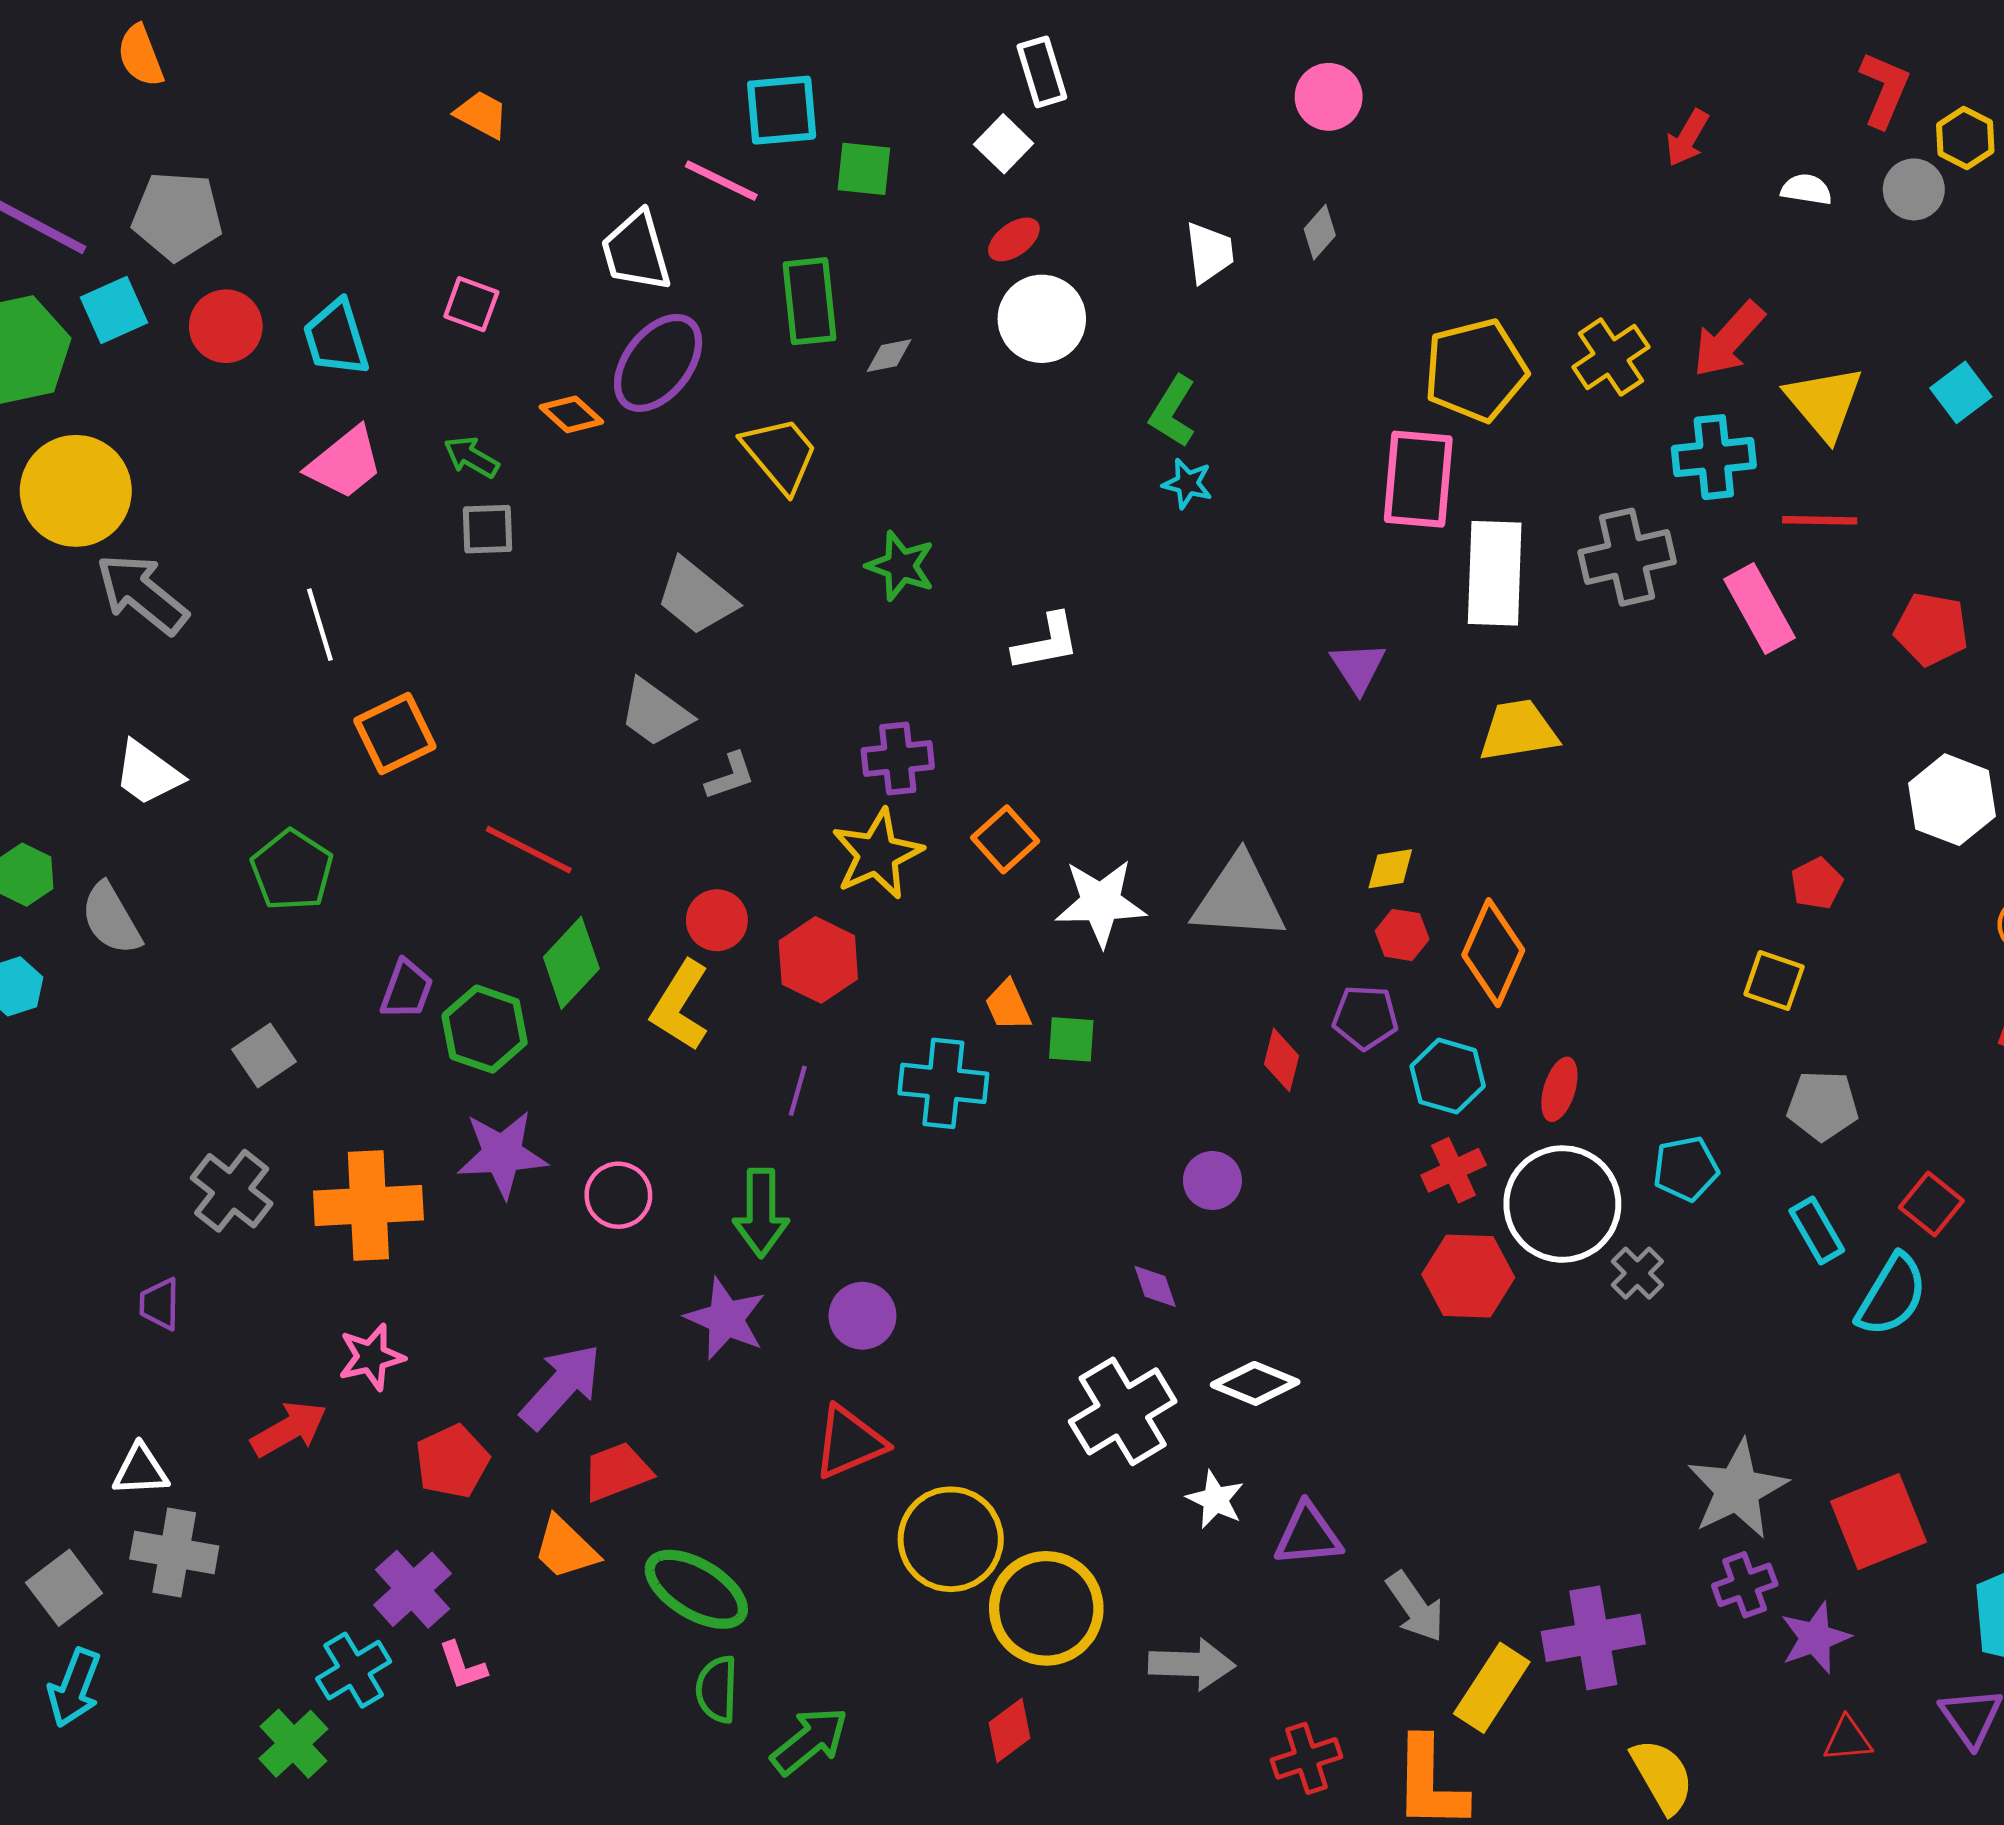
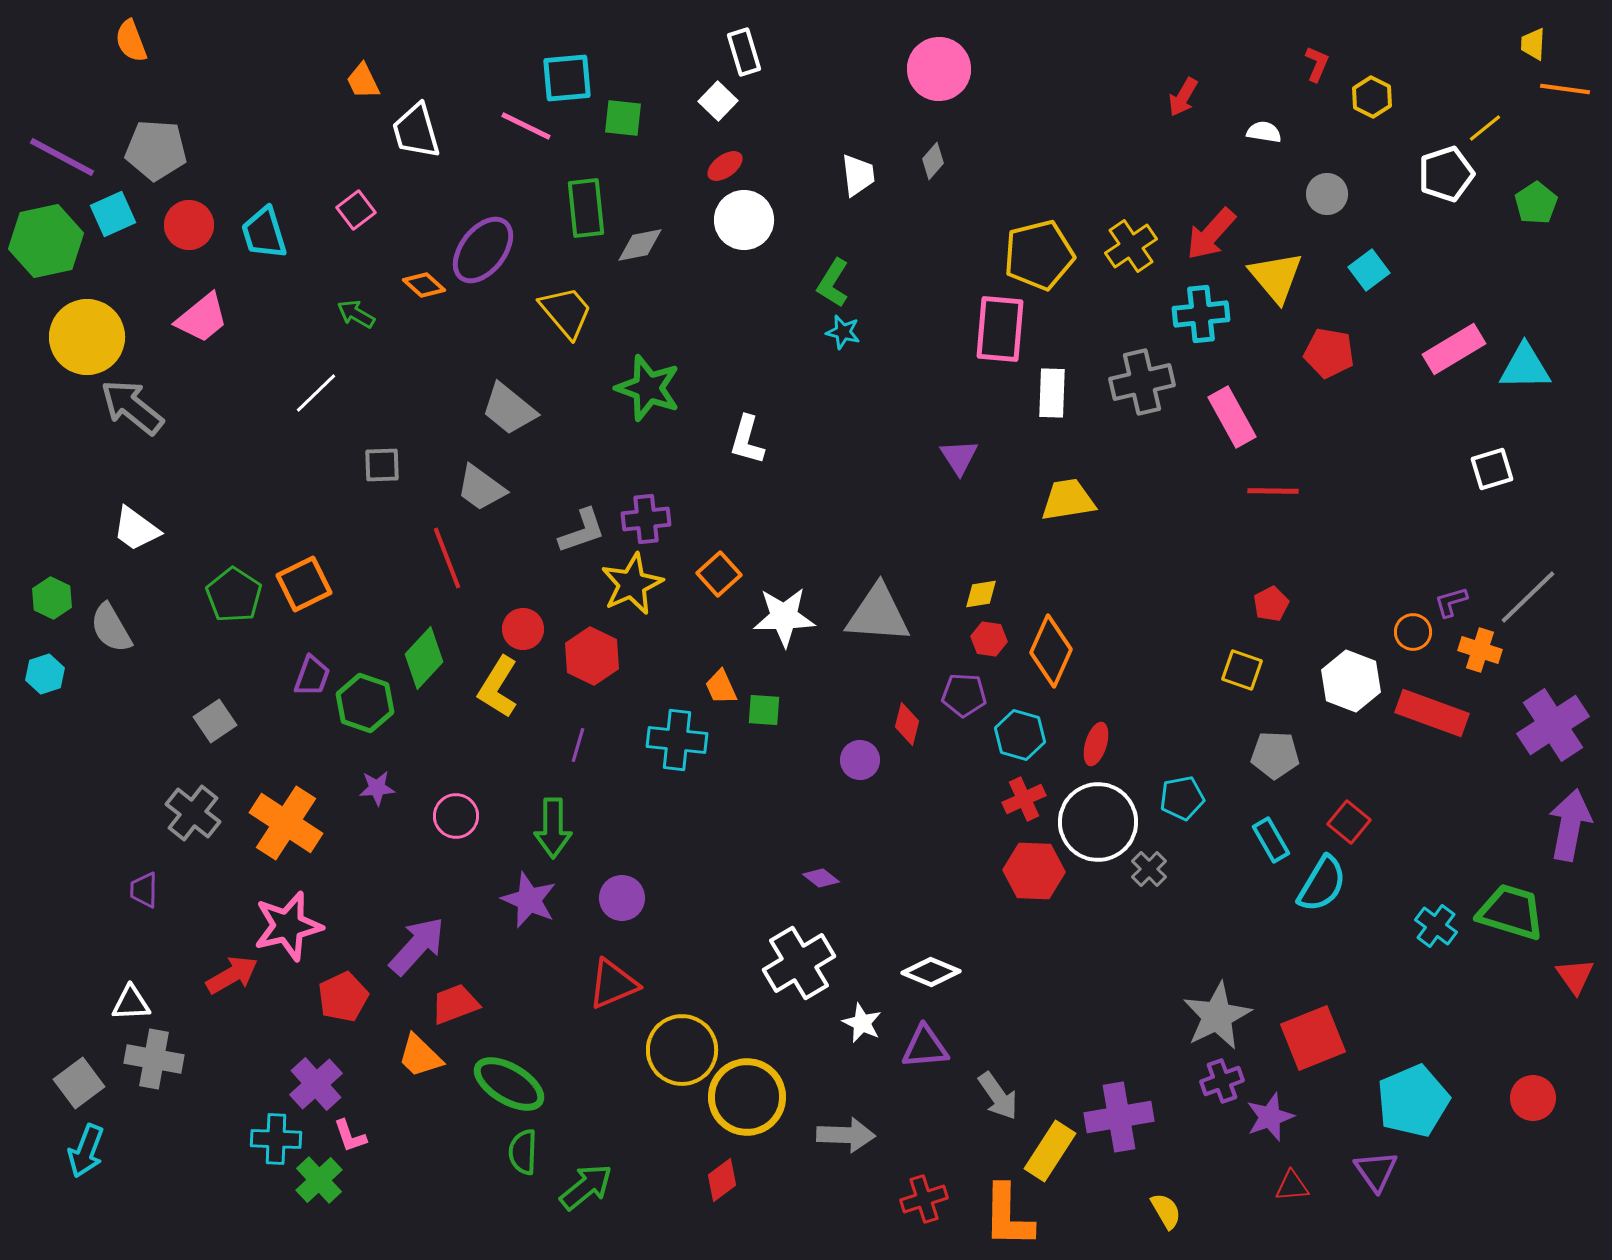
red L-shape: (1884, 89) -> (1317, 64), size x0.7
pink circle: (1329, 97) -> (939, 69), size x1.4
orange trapezoid: (482, 114) -> (363, 81), turned -144
gray circle: (1914, 189) -> (1327, 194), moved
white trapezoid: (636, 251) -> (416, 131), moved
pink square: (471, 304) -> (356, 210), turned 33
gray diamond: (889, 356) -> (640, 245), size x1.4
pink trapezoid: (345, 463) -> (202, 318), moved
red line: (1820, 520) -> (1273, 491), moved
gray square: (488, 529) -> (382, 465), moved
green star: (901, 566) -> (648, 388), size x1.4
white rectangle: (1495, 573) -> (1052, 393), size x0.7
white line: (320, 625) -> (316, 393), moved, turned 63
red pentagon: (1931, 629) -> (1329, 353), moved
white L-shape: (1046, 642) -> (747, 440), turned 117
orange square: (395, 733) -> (304, 584), moved
gray L-shape: (730, 776) -> (582, 531), moved, size x1.4
white hexagon: (1952, 800) -> (1351, 681), moved
red line: (529, 850) -> (447, 558), moved, turned 42
purple star: (502, 1154) -> (377, 788), size x0.6
purple circle: (1212, 1180) -> (860, 760), moved
orange cross: (368, 1205) -> (286, 823), turned 36
purple diamond: (1155, 1286) -> (821, 878), turned -33
pink star: (371, 1357) -> (288, 926), size x1.5
white diamond: (1255, 1383) -> (931, 972), moved
cyan cross: (354, 1670) -> (276, 1139), turned 33
green cross: (293, 1744) -> (319, 1180), moved
yellow semicircle: (1662, 1776) -> (1166, 1211), size x0.7

